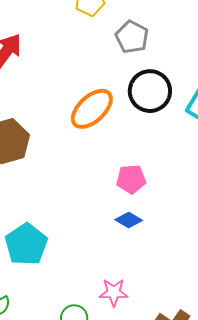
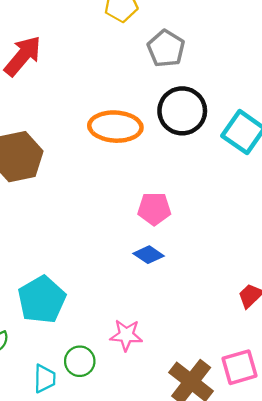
orange ellipse: (92, 109) -> (115, 127), turned 42
cyan pentagon: (26, 244) -> (42, 300), moved

